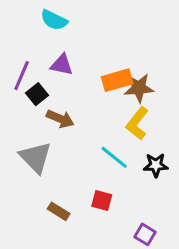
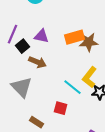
purple triangle: (62, 65) -> (42, 36), moved
yellow L-shape: (137, 123) -> (90, 77), moved
red square: (102, 201) -> (60, 108), moved

